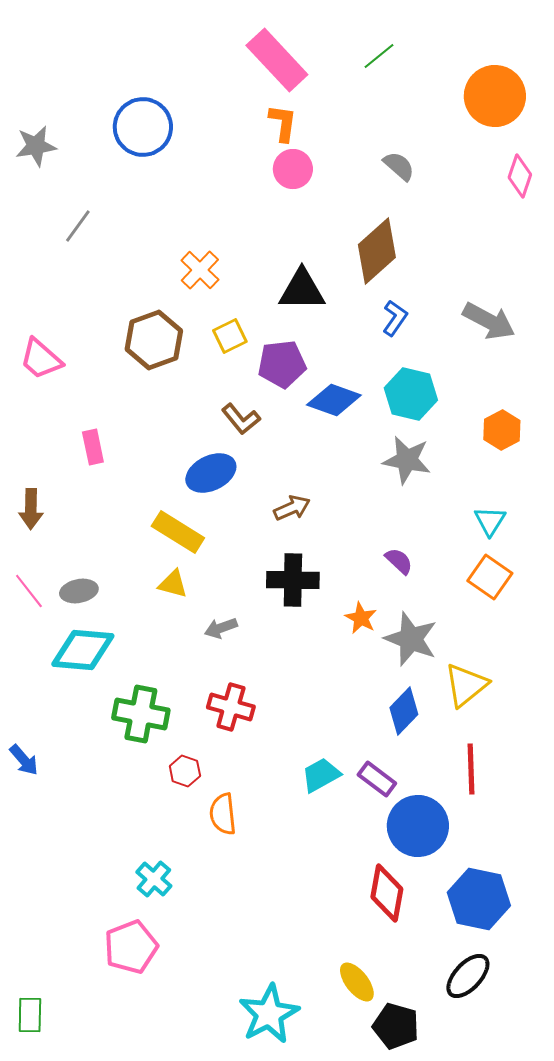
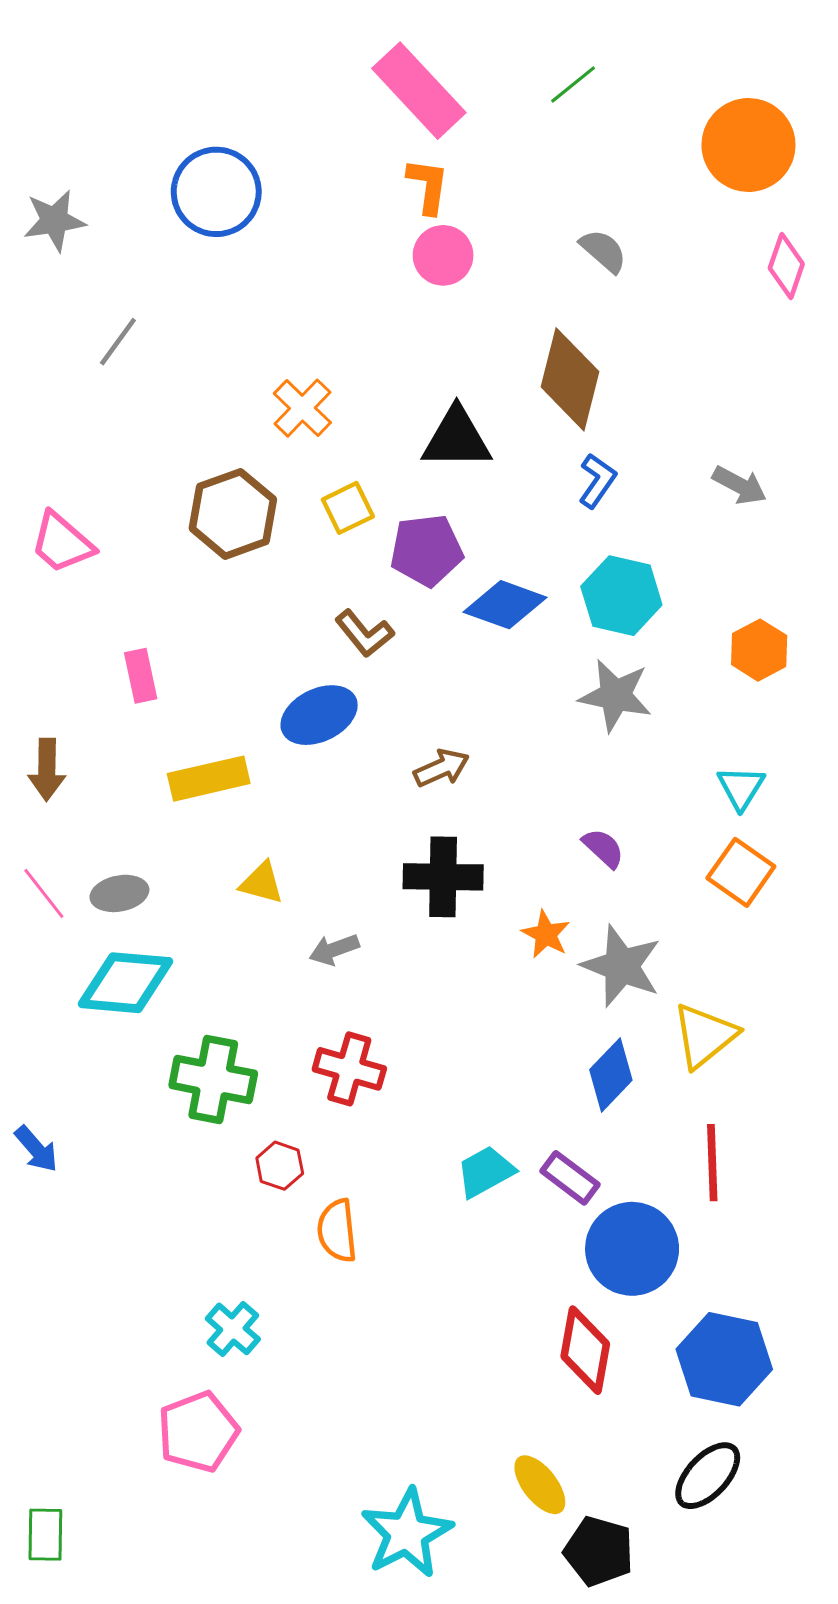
brown diamond: (377, 251) -> (570, 379), turned -34
gray arrow: (489, 321) -> (739, 485), size x0.7
yellow rectangle: (178, 532) -> (209, 779), moved, turned -45

